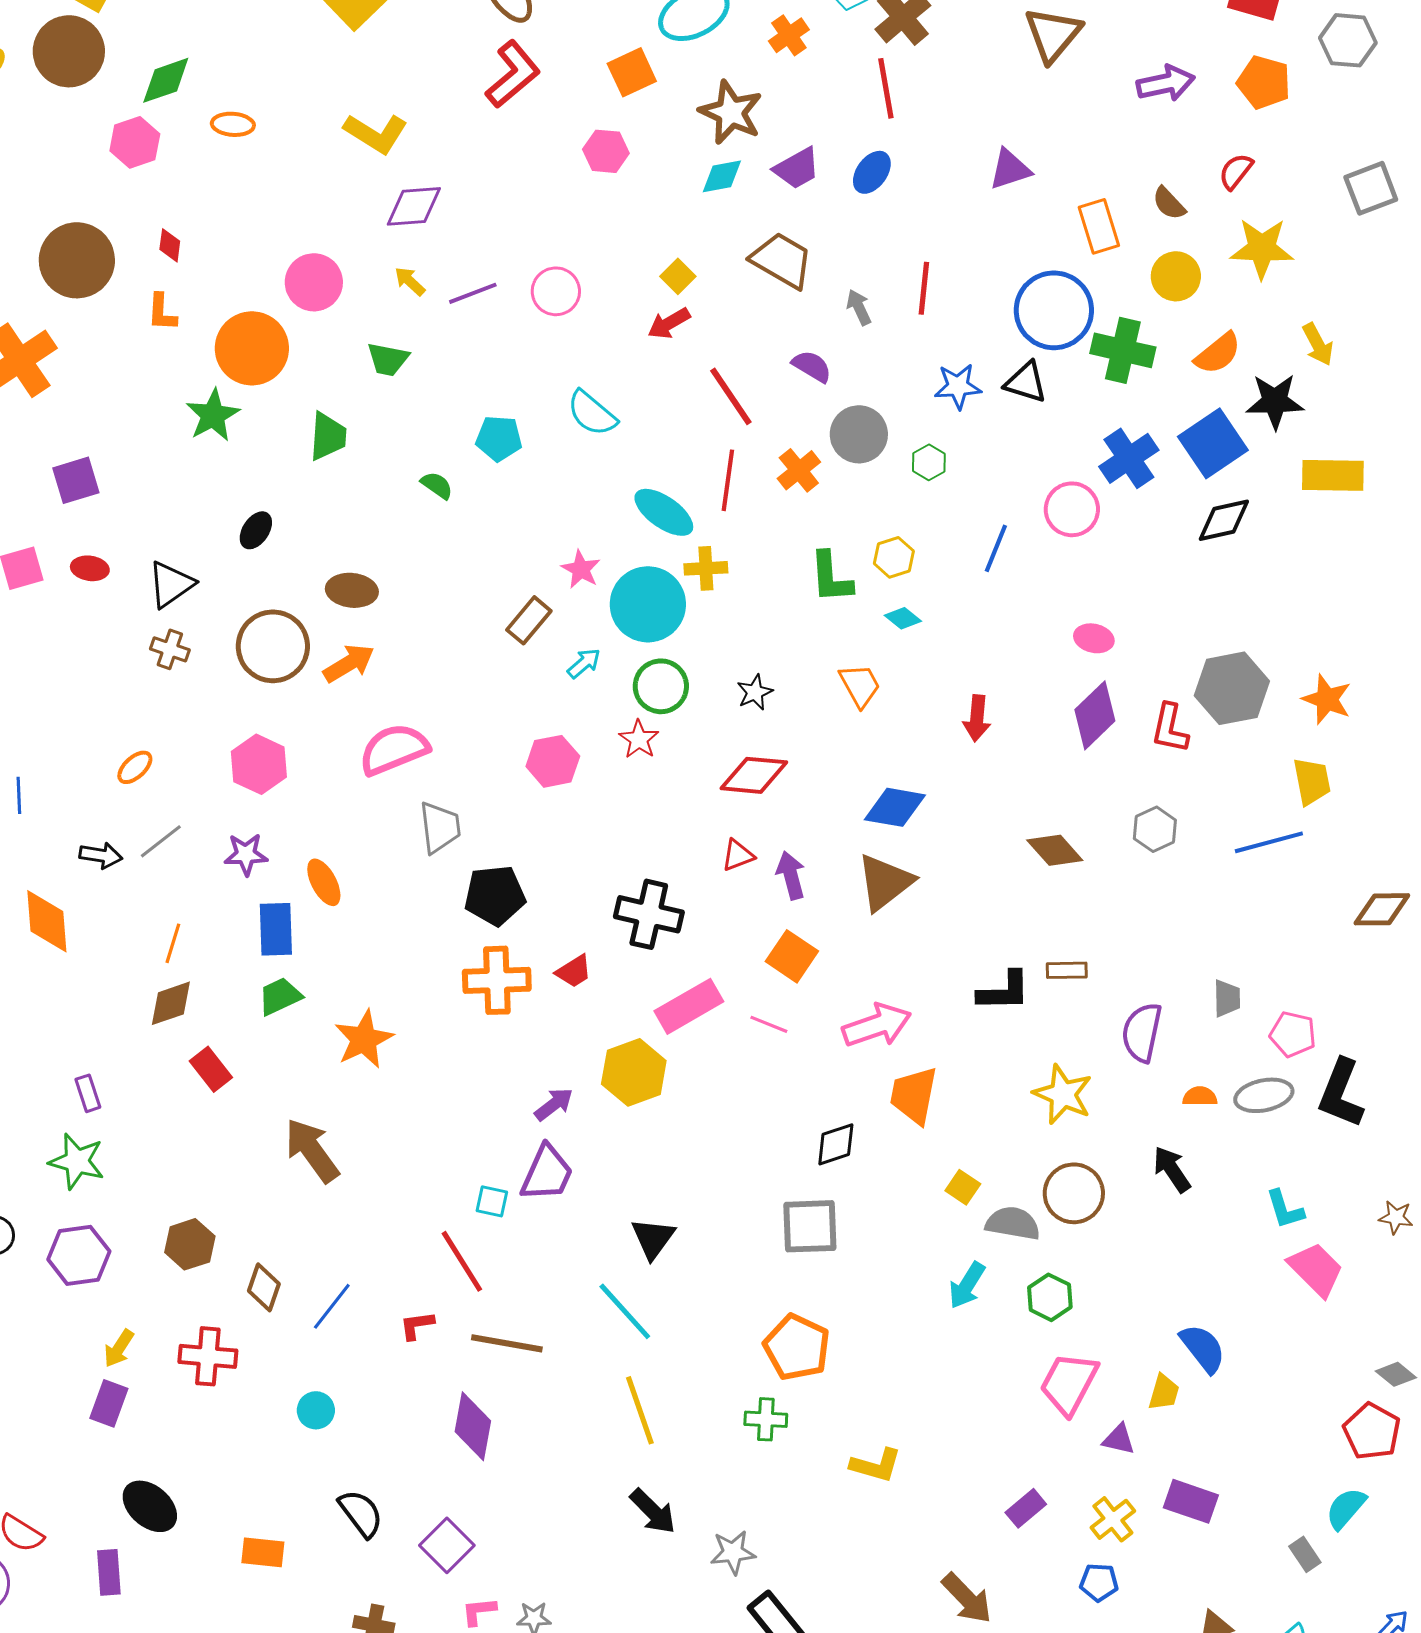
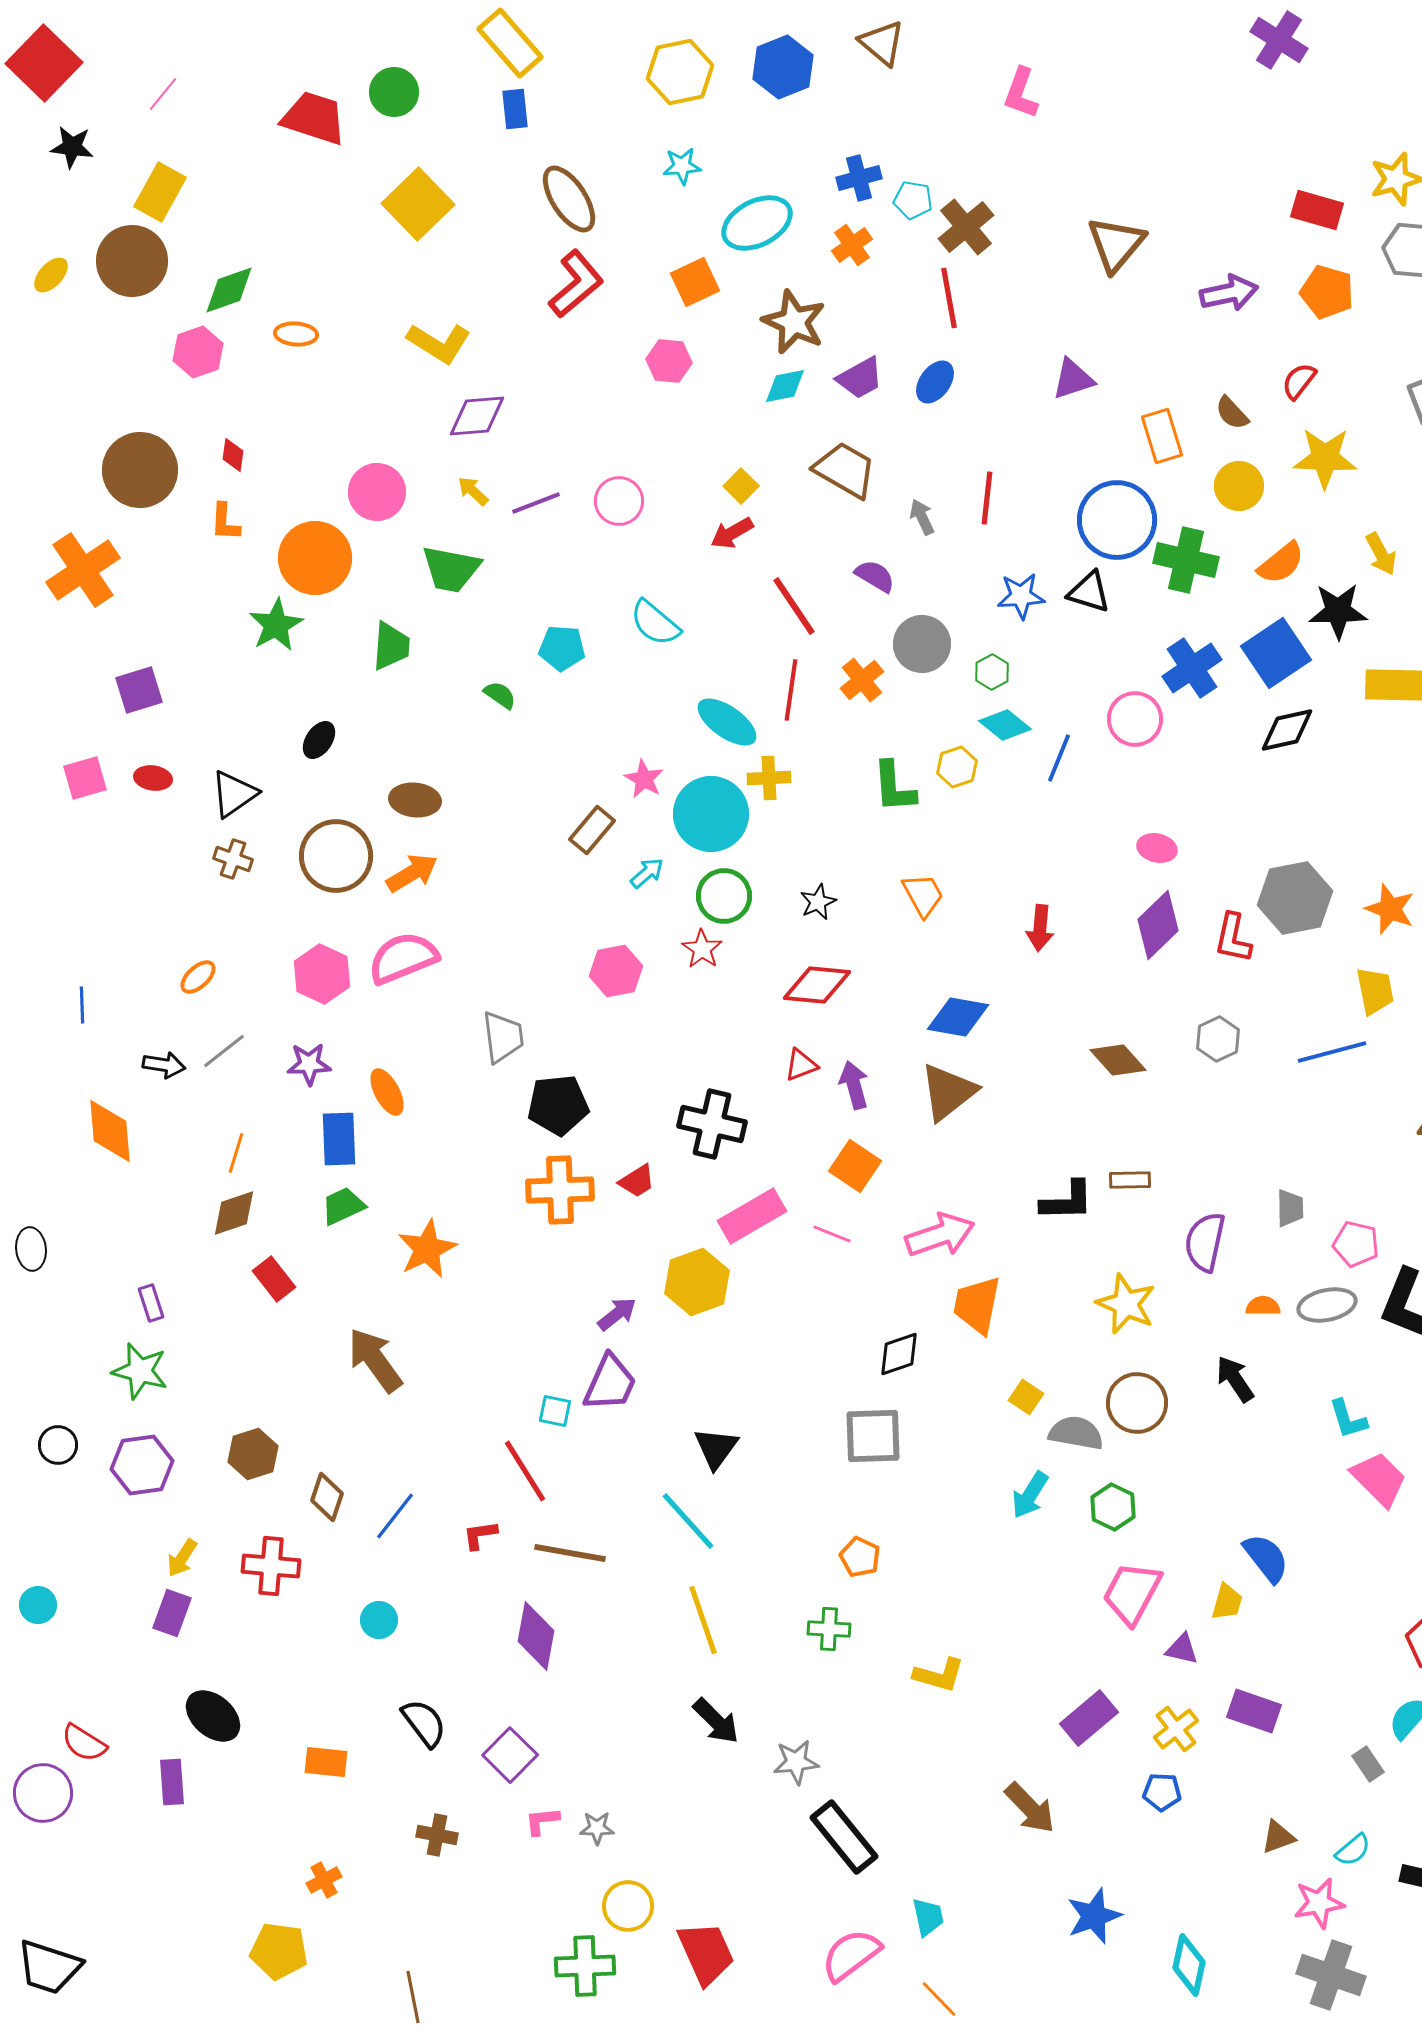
green trapezoid: (388, 359) -> (451, 569), size x1.4
cyan diamond: (903, 618) -> (1005, 725), moved, size x1.4
pink semicircle: (394, 749) -> (403, 958), moved
orange pentagon: (797, 1347) -> (860, 1557), size x0.6
purple rectangle: (1026, 1508) -> (1089, 1718), size x1.4

